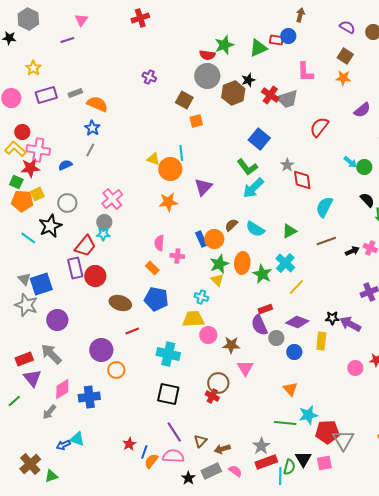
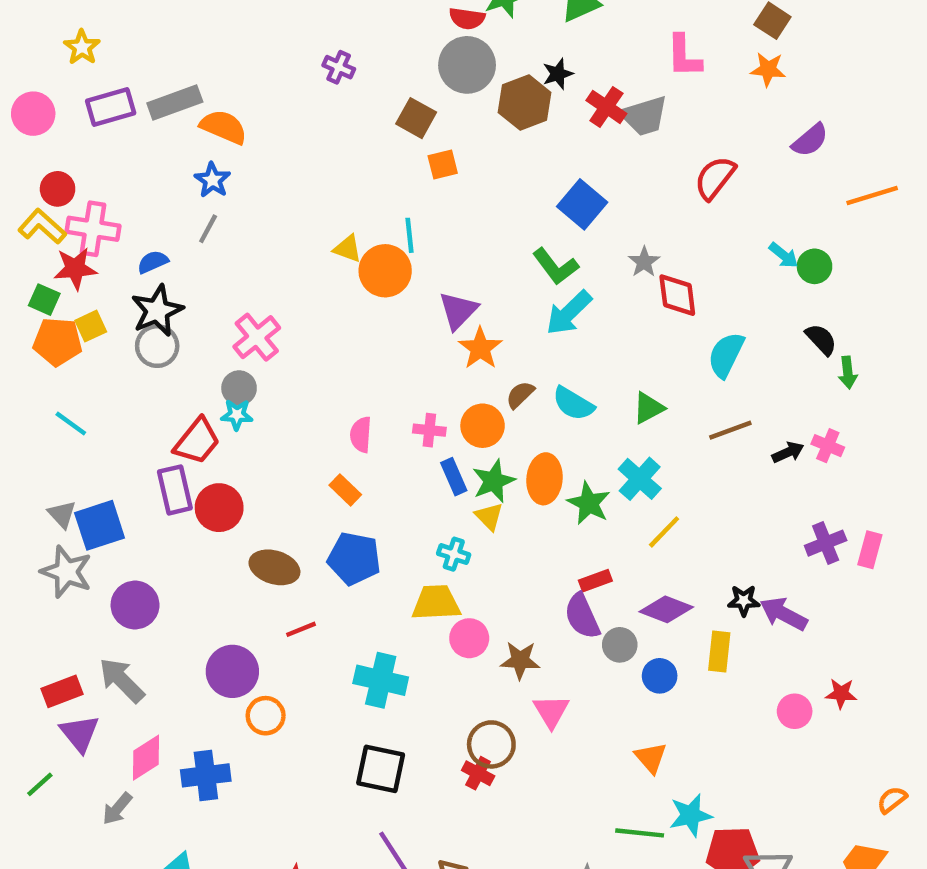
gray rectangle: (75, 93) -> (175, 103), size x1.6
orange star: (168, 202) -> (480, 348), moved, turned -30
black star: (50, 226) -> (157, 311), moved
blue rectangle: (201, 239) -> (454, 477), moved
pink cross: (177, 256) -> (429, 430), moved

